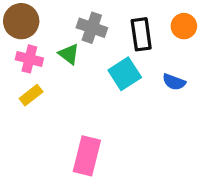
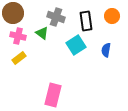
blue semicircle: (174, 82) -> (106, 50), turned 80

